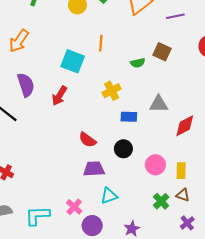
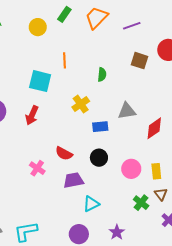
brown square: (162, 52) -> (140, 61), moved
green semicircle: (138, 63) -> (102, 75), turned -64
brown triangle: (183, 195) -> (161, 194), turned 40
pink cross: (74, 207) -> (37, 168), moved

